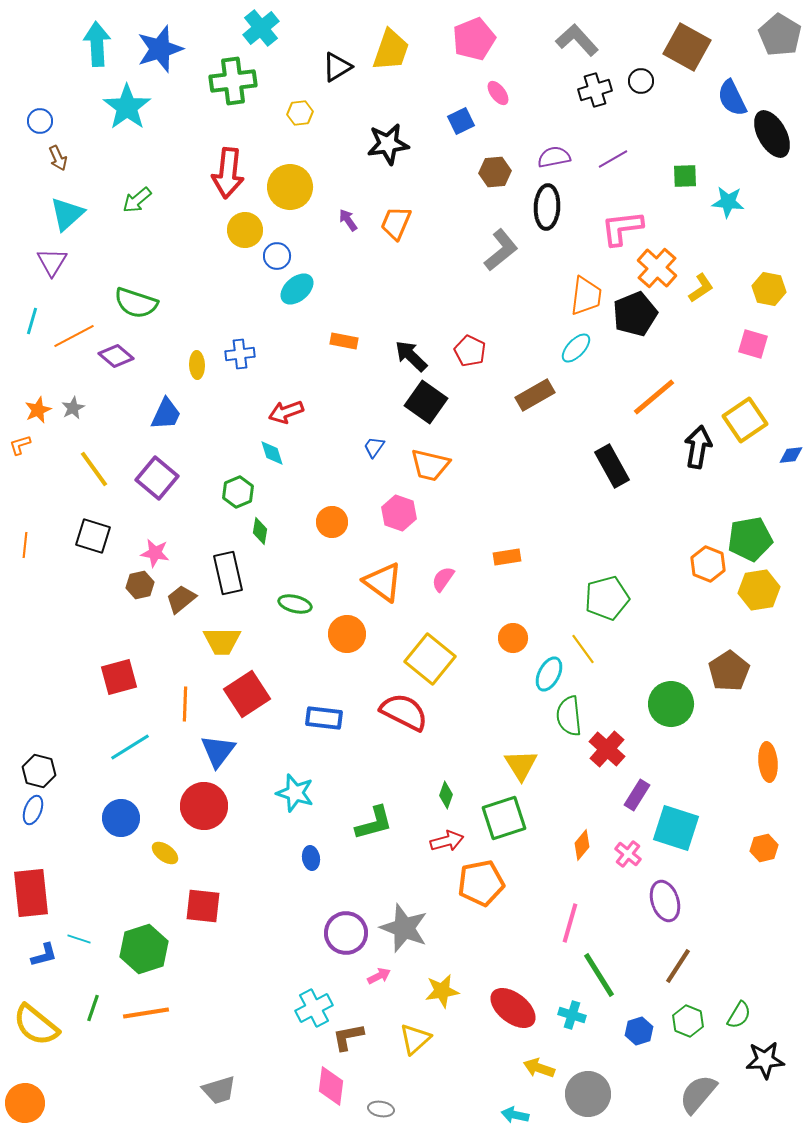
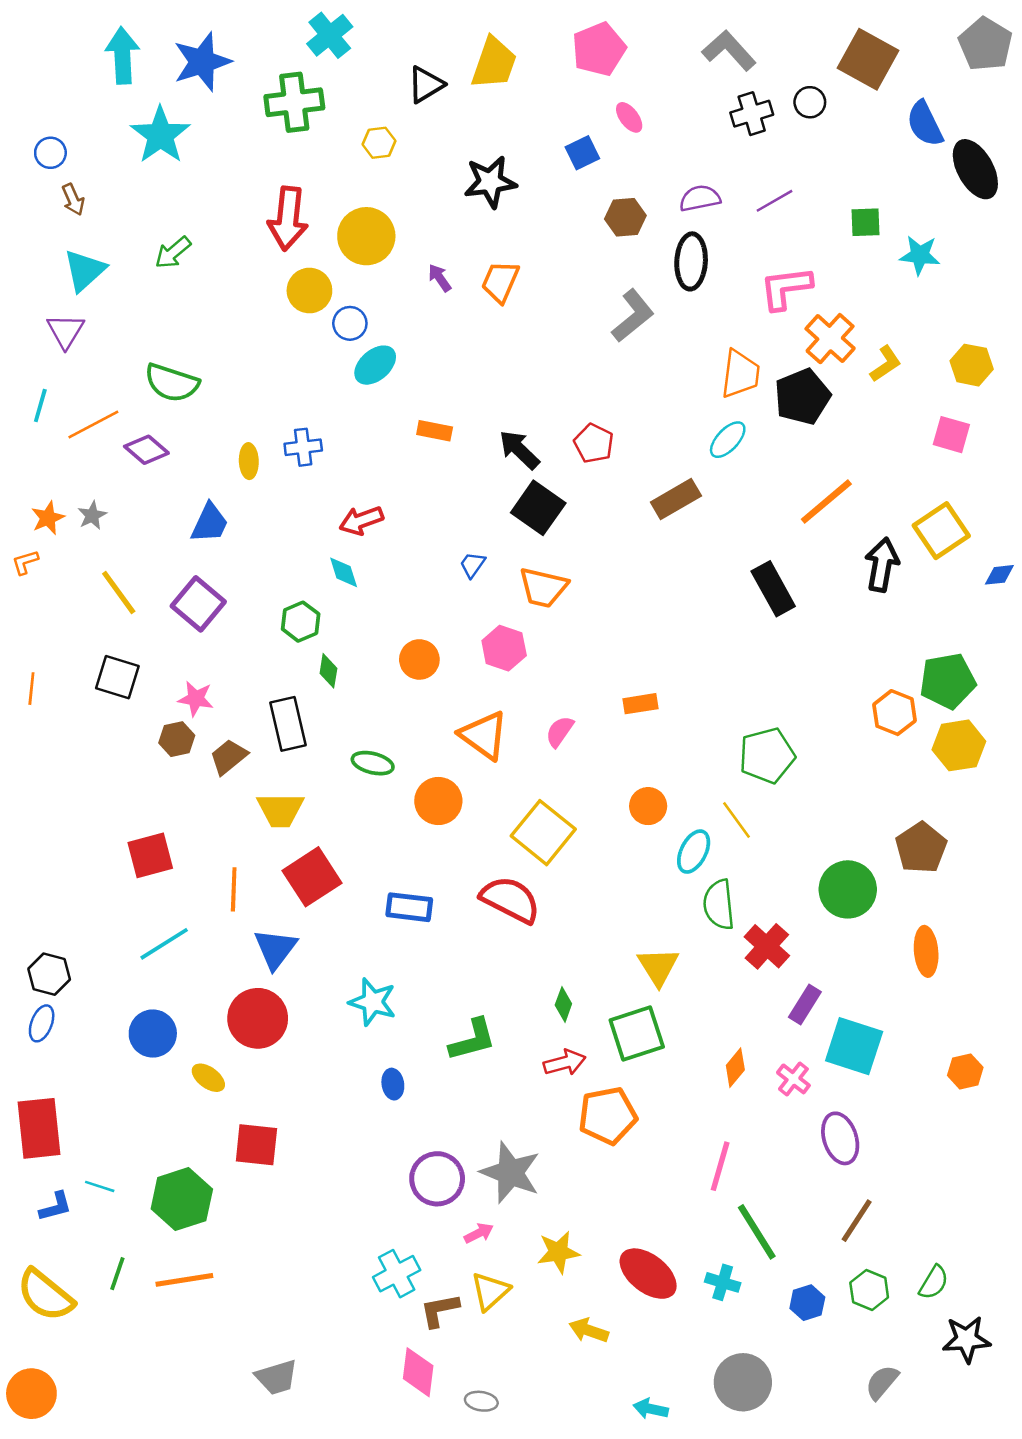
orange ellipse: (768, 762) -> (926, 951), moved
yellow triangle: (415, 1039) -> (490, 1291), moved
yellow arrow: (539, 1068) -> (589, 1330), moved
gray semicircle: (698, 1094) -> (882, 1382), size x0.7

